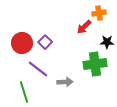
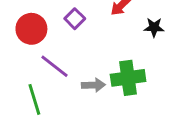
purple square: (45, 42) -> (75, 19), moved
green cross: (95, 64) -> (128, 78), moved

